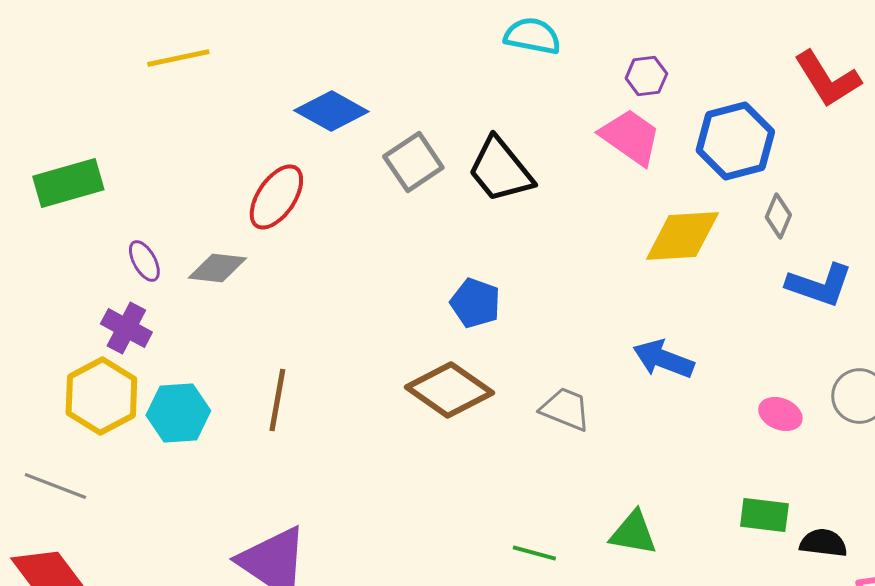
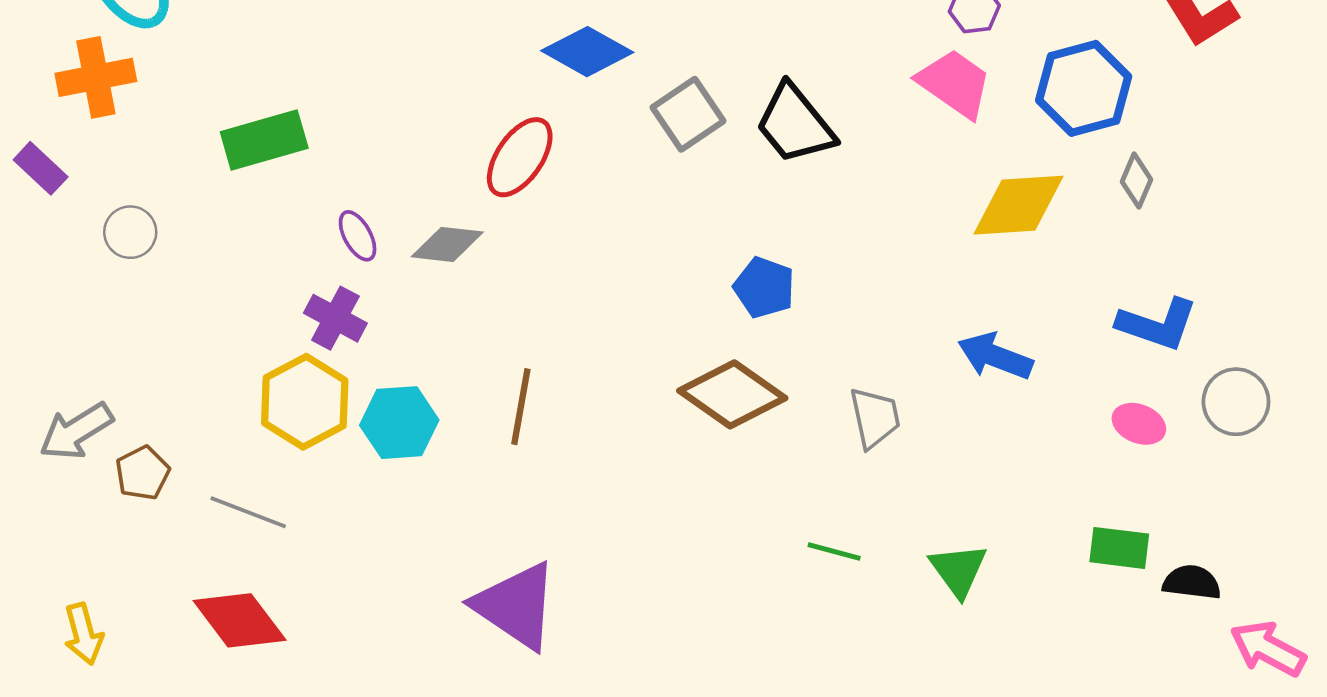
blue L-shape: (819, 285) -> (1157, 324), moved
gray trapezoid: (565, 409) -> (875, 418), turned 56
green triangle: (633, 533) -> (958, 570), turned 44
green line: (534, 553) -> (834, 552), moved

